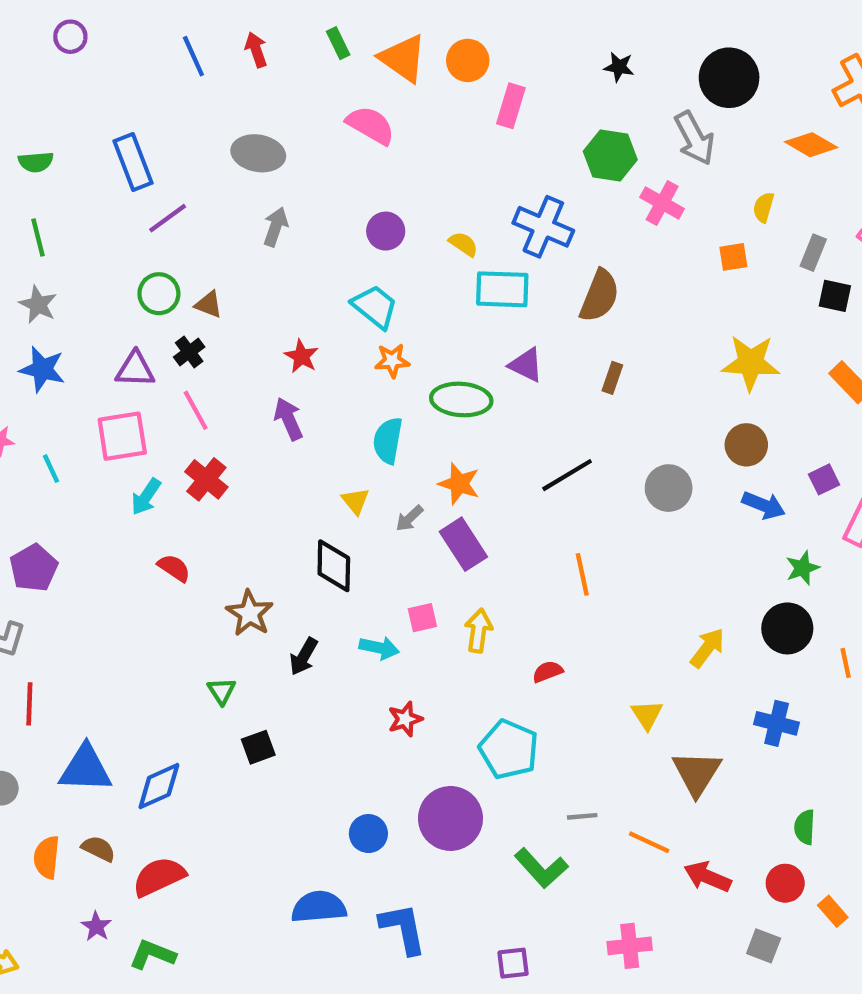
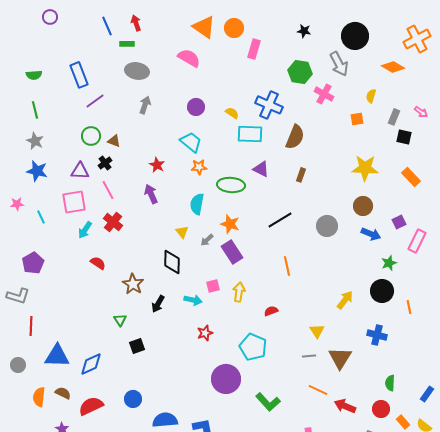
green rectangle: (338, 43) -> (127, 44), moved, turned -64
gray line: (582, 816) -> (309, 356), moved
blue circle: (368, 834) -> (133, 399), moved

